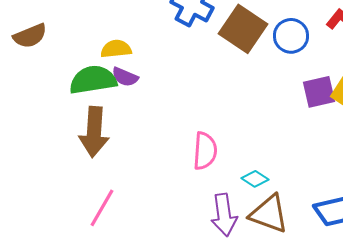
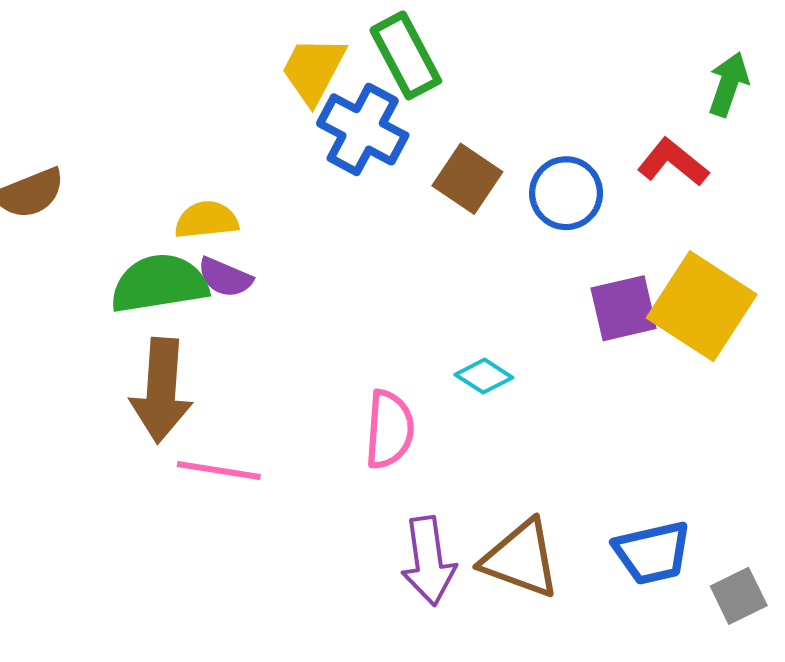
brown square: (243, 29) -> (467, 179), size x0.7
cyan diamond: (255, 179) -> (484, 376), moved
pink line: (102, 208) -> (219, 471), moved, turned 69

